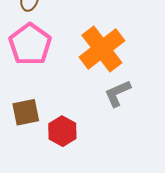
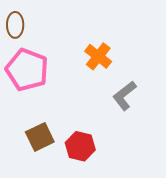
orange cross: (102, 49) -> (98, 56), size x0.6

